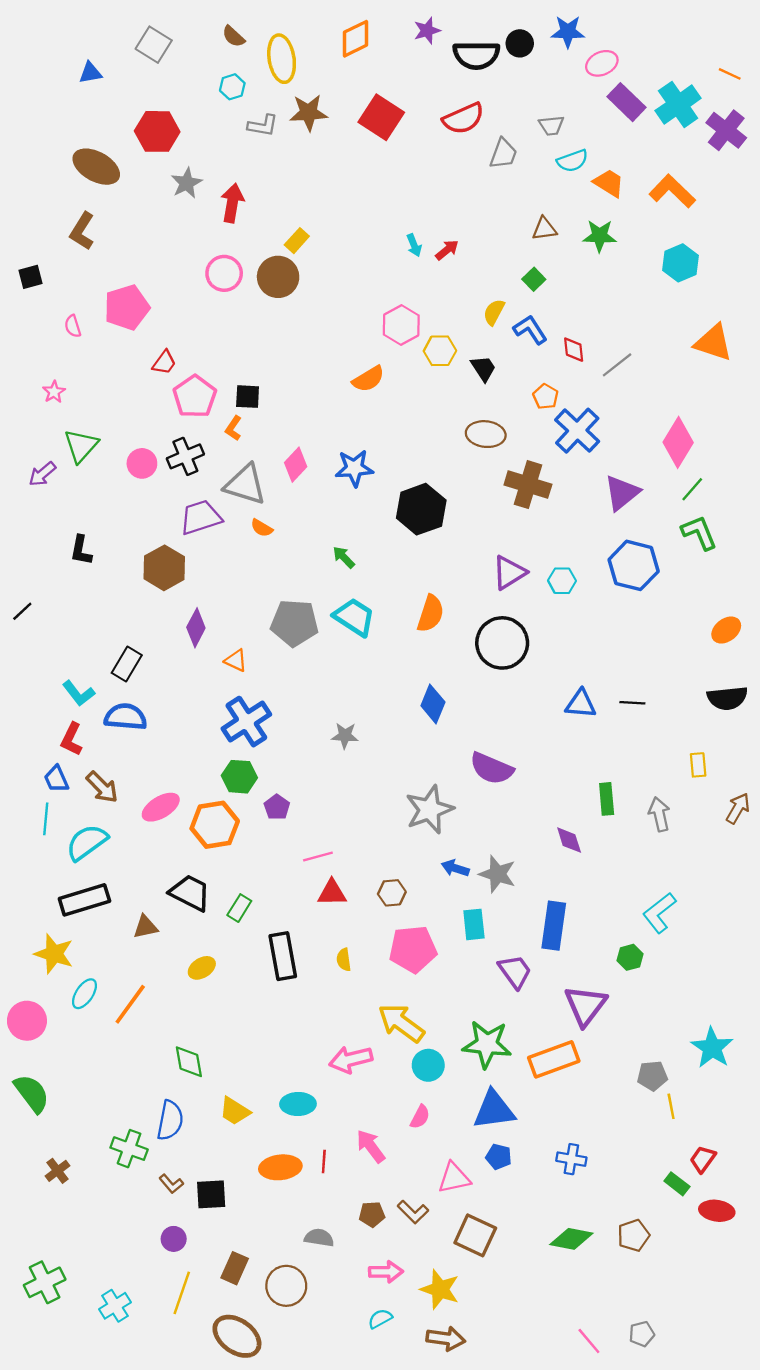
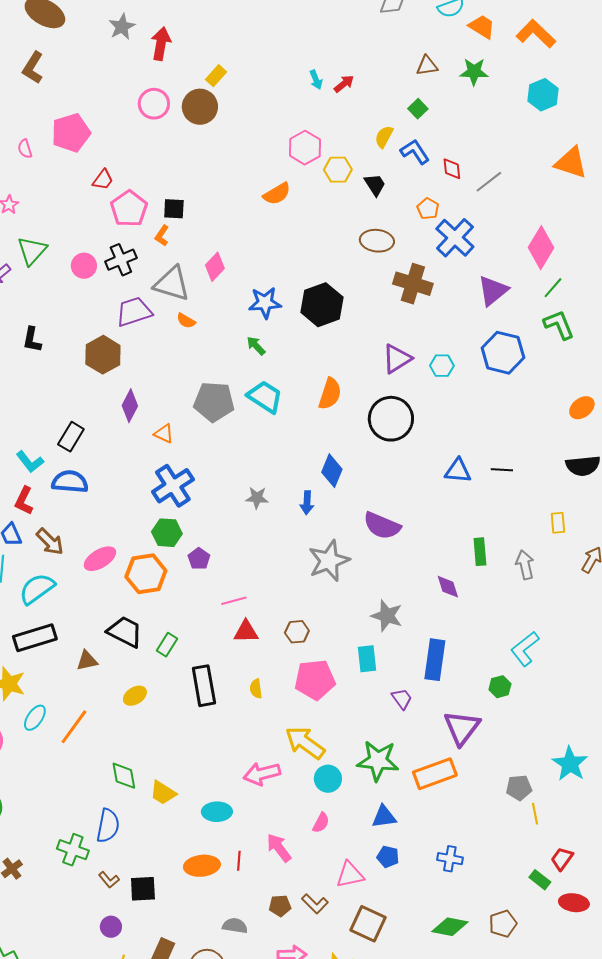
blue star: (354, 468) -> (265, 303), moved
blue arrow: (455, 868) -> (307, 503), moved, turned -105
purple trapezoid: (515, 971) -> (402, 699), size x0.7
blue triangle: (494, 1110) -> (384, 817), size x0.7
yellow trapezoid: (235, 1111) -> (163, 793), moved

